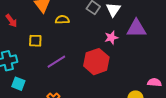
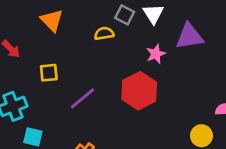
yellow semicircle: (62, 20) -> (104, 34), moved

